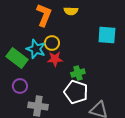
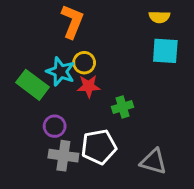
yellow semicircle: (71, 11) -> (159, 17), moved
purple circle: (20, 86) -> (55, 126), moved
white pentagon: (76, 92) -> (99, 147), moved, turned -30

